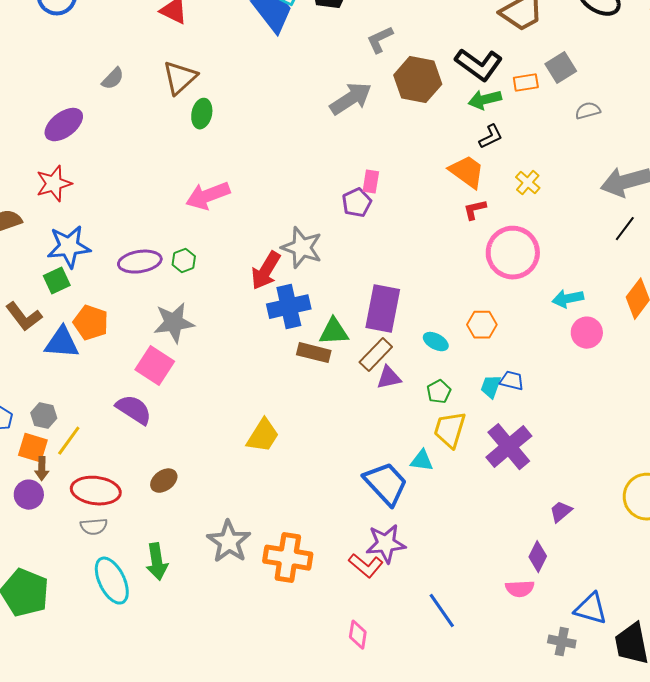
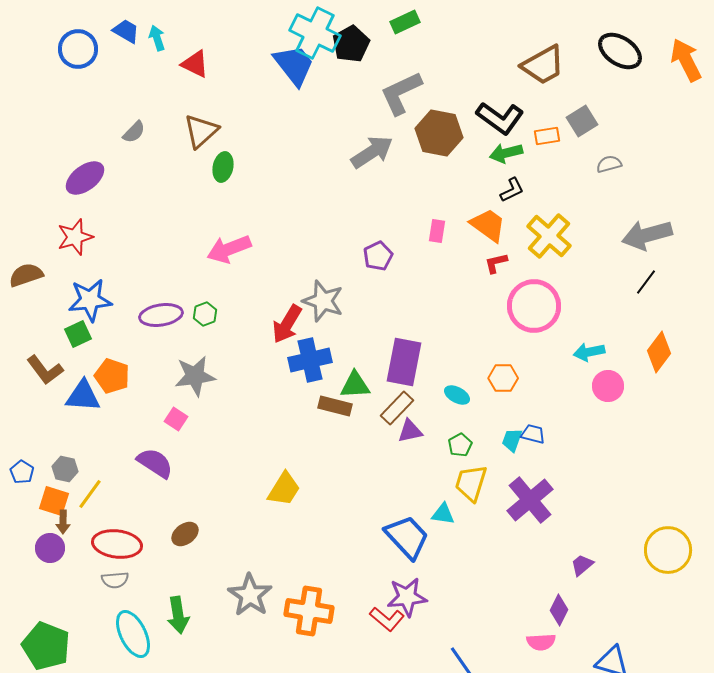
gray L-shape: (380, 40) -> (401, 93), size x1.6
pink rectangle: (371, 182) -> (437, 231), moved
yellow cross: (528, 183) -> (549, 236), size x1.8
pink square: (155, 366) -> (176, 419), size x0.6

